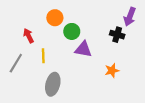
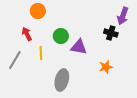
orange circle: (55, 18) -> (38, 11), moved
green circle: (72, 31) -> (61, 36), moved
gray ellipse: (53, 84) -> (62, 80), moved

